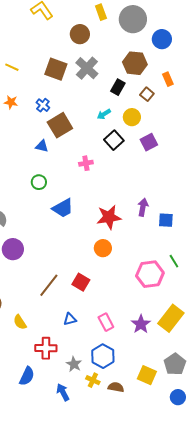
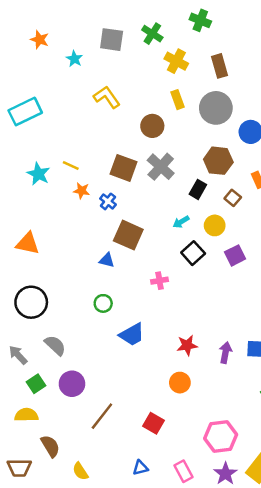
orange star: (11, 102) -> (82, 191), moved
blue cross: (43, 105) -> (108, 201), moved
brown square: (60, 125) -> (128, 235), turned -35
purple arrow: (143, 207) -> (225, 353), moved
red star: (109, 217) -> (187, 345), size x0.7
pink hexagon: (150, 274) -> (221, 437), moved
brown line: (49, 285) -> (102, 416), moved

